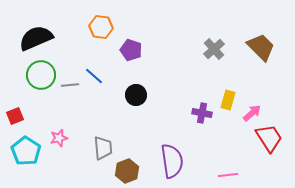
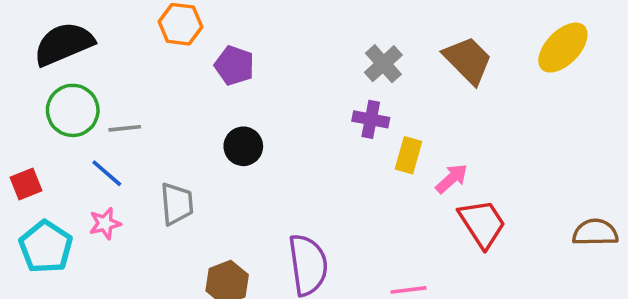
blue line: (94, 76) -> (107, 173), moved
purple cross: (202, 113) -> (371, 119), moved
gray trapezoid: (103, 148) -> (177, 204), moved

